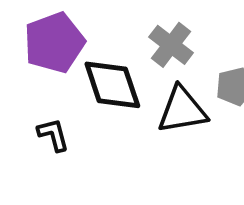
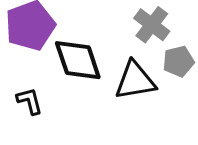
gray cross: (171, 45) -> (152, 25), moved

